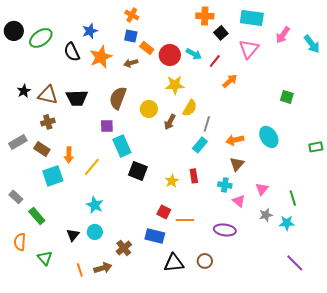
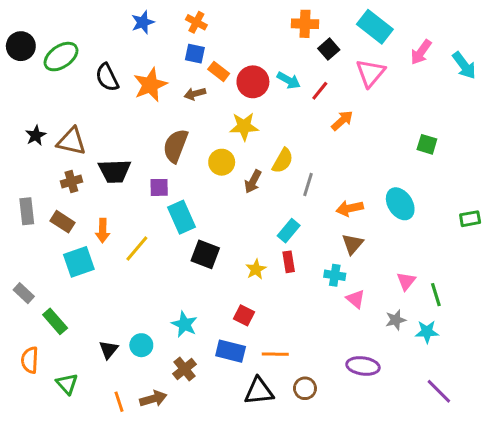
cyan rectangle: (252, 18) -> (375, 27), turned 30
blue star: (90, 31) -> (143, 22), moved
yellow star: (175, 85) -> (244, 126), moved
black trapezoid: (77, 98) -> (115, 171), moved
gray rectangle: (18, 142) -> (27, 211), turned -66
cyan rectangle: (200, 145) -> (289, 231), moved
pink triangle: (262, 189) -> (406, 281), moved
cyan star: (95, 205) -> (184, 324), moved
orange line: (185, 220) -> (275, 354), moved
purple ellipse: (225, 230) -> (363, 366), moved

